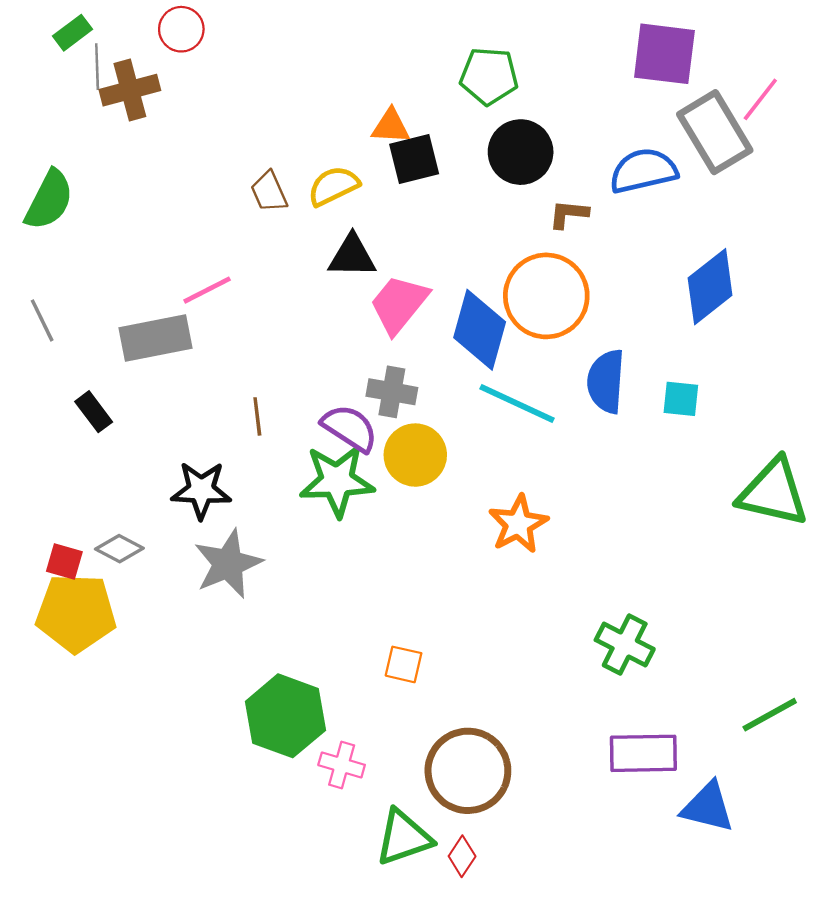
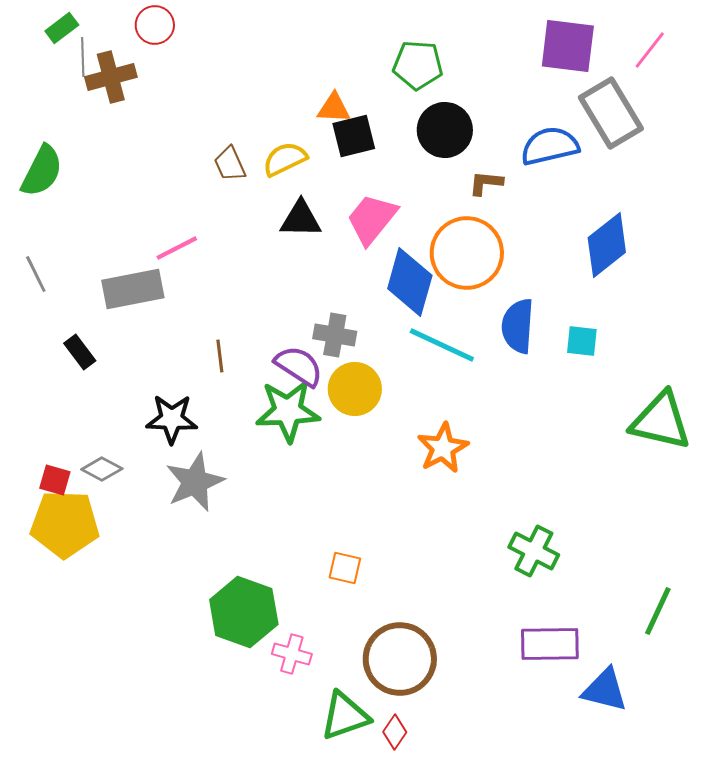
pink line: (760, 99) -> (650, 50), moved
pink trapezoid: (399, 304) -> (372, 219), moved
green line: (770, 715) -> (658, 611), turned -36

